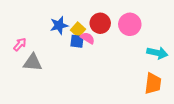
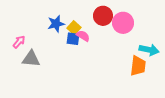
red circle: (100, 23) -> (103, 16), moved
orange trapezoid: (153, 83) -> (138, 66), moved

